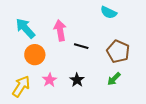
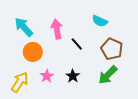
cyan semicircle: (109, 12) -> (100, 21), moved
black line: (81, 46) -> (77, 44), turned 32
green arrow: (114, 79) -> (108, 75), size x1.5

